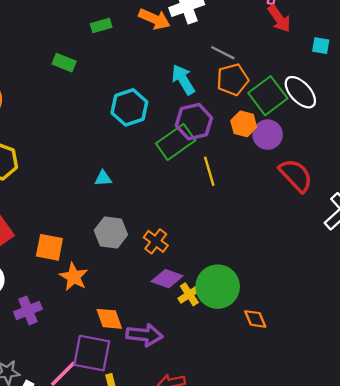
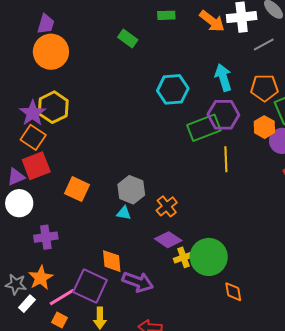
gray line: (223, 53) -> (264, 45), moved, turned -70
cyan triangle: (103, 178) -> (124, 213), moved
orange star: (74, 277) -> (41, 278), moved

